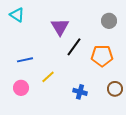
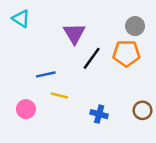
orange pentagon: (102, 56) -> (126, 53), moved
blue line: (25, 60) -> (46, 74), moved
yellow line: (48, 77) -> (59, 95), turned 56

